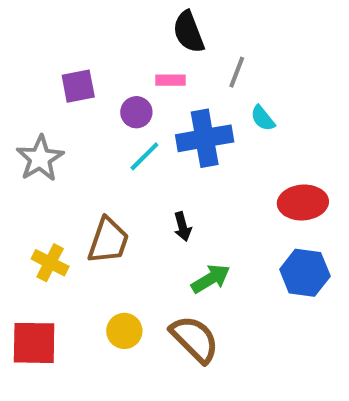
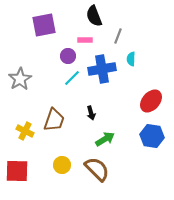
purple square: (78, 86) -> (44, 25), moved, size x1.4
cyan semicircle: (263, 118) -> (131, 59), turned 40
red ellipse: (303, 203) -> (151, 101), turned -45

